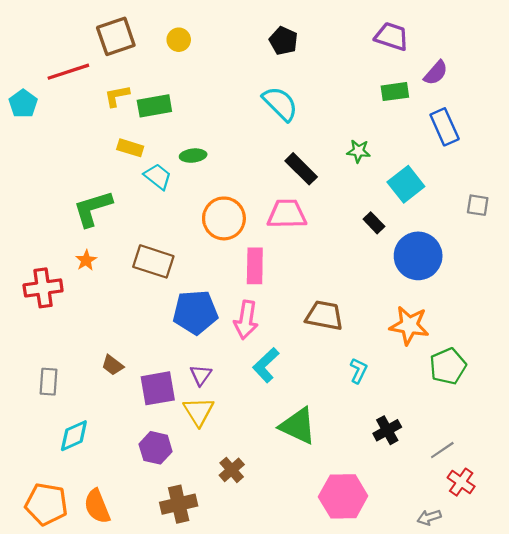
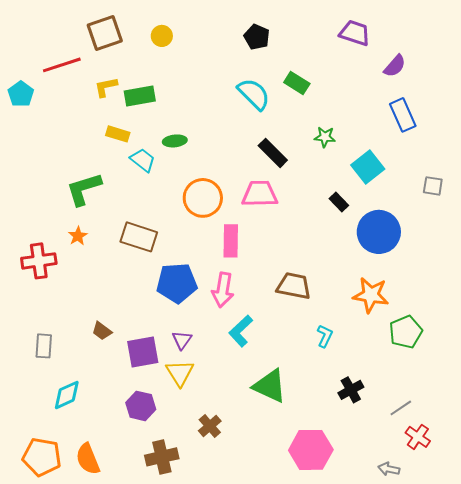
green rectangle: (395, 92) -> (297, 83), moved, turned 40
gray arrow: (429, 517) -> (389, 469), turned 30

